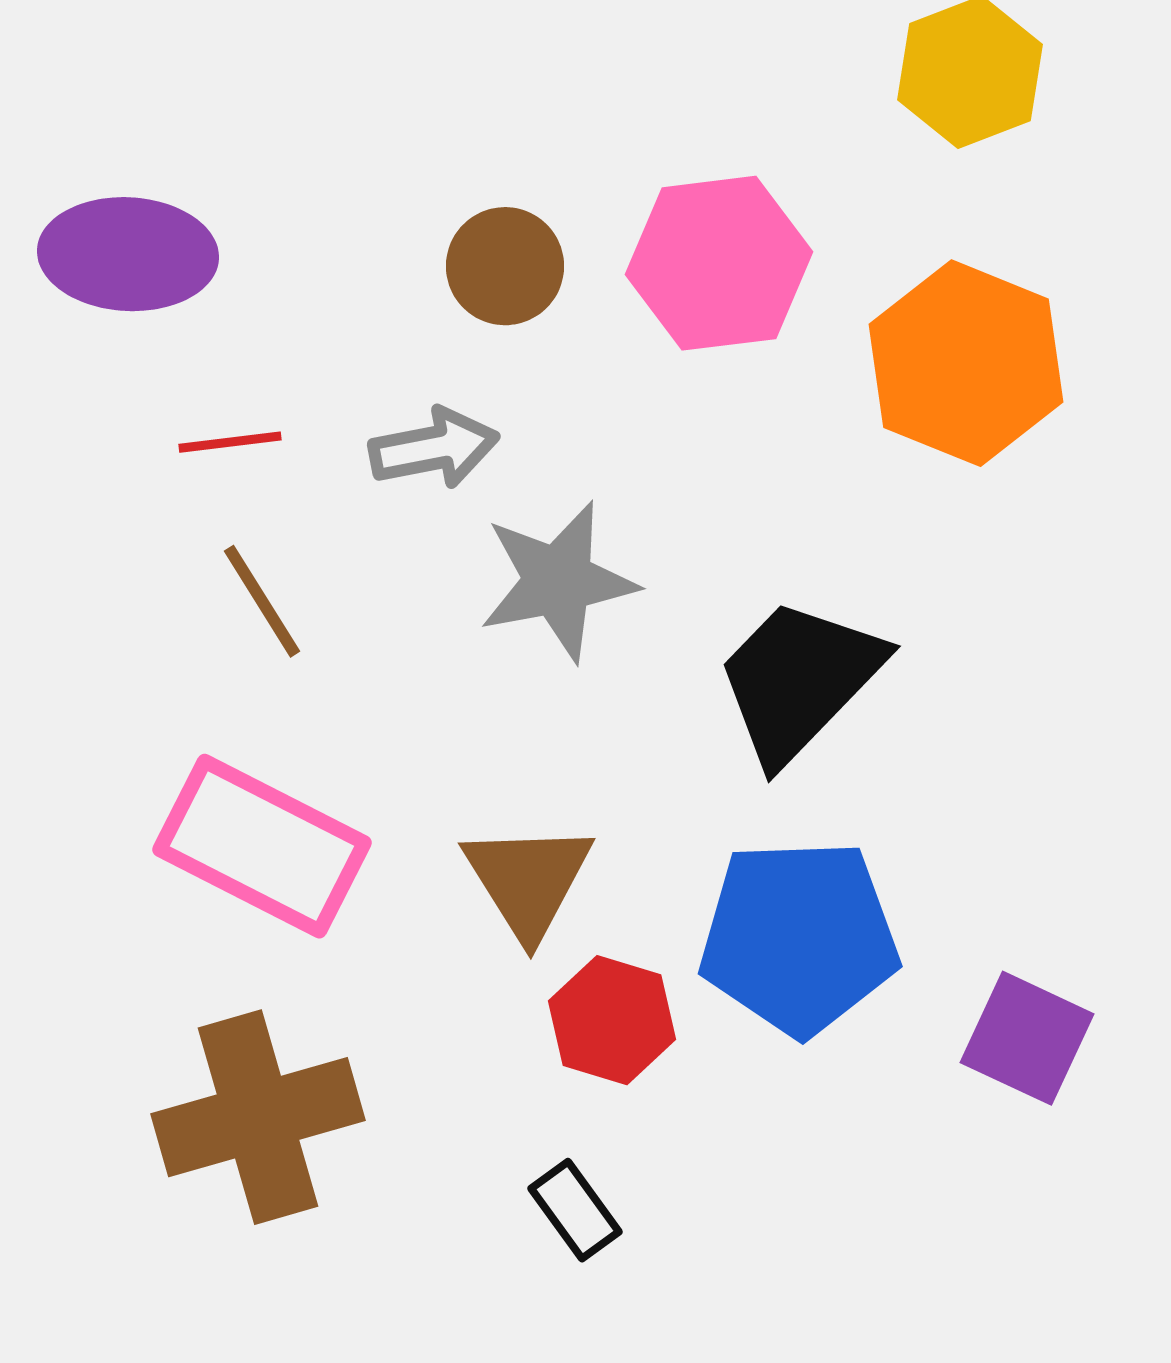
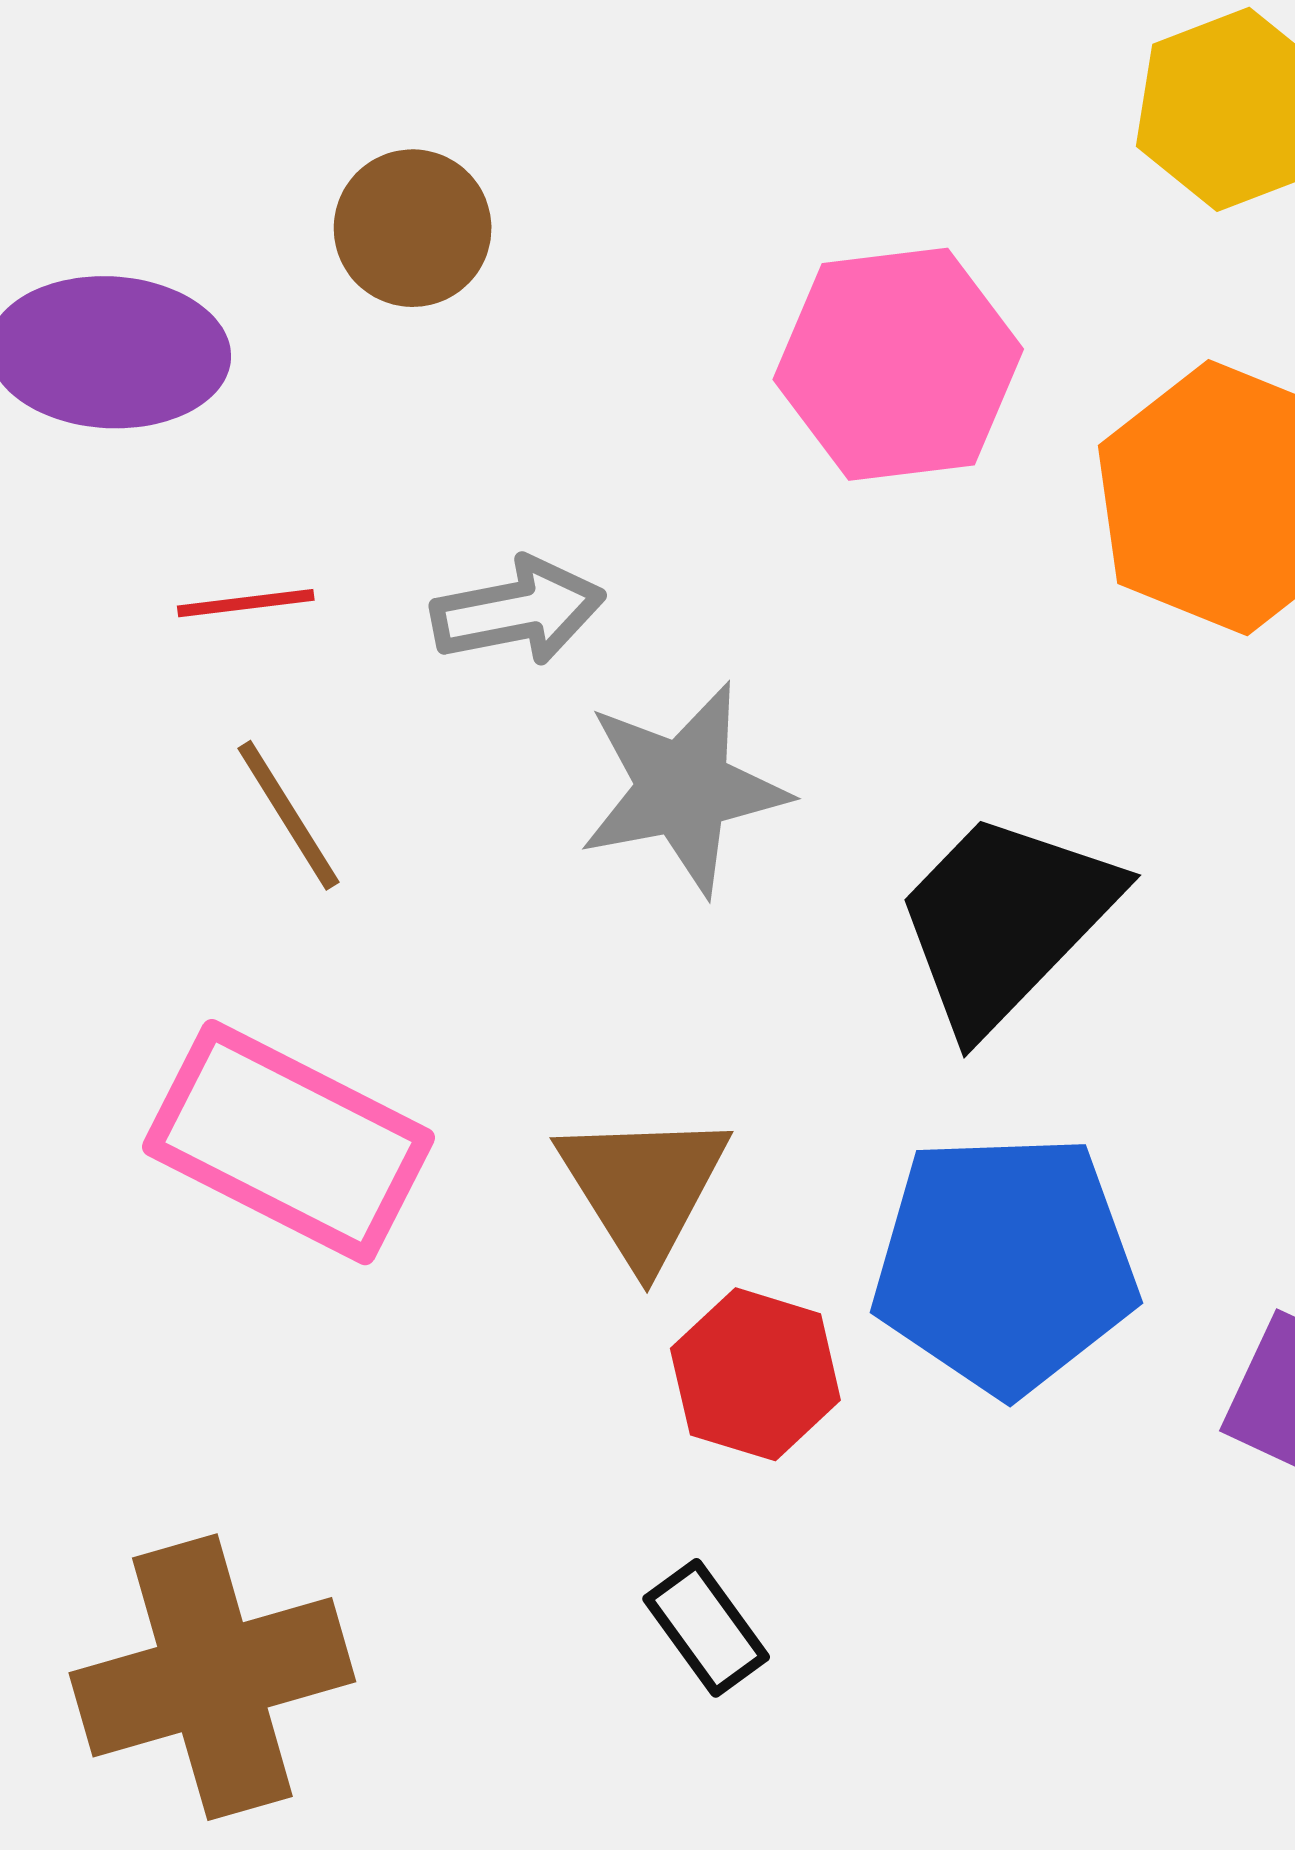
brown circle: (505, 266) -> (413, 228), moved
brown cross: (258, 1117) -> (212, 1677), moved

